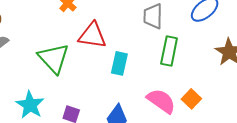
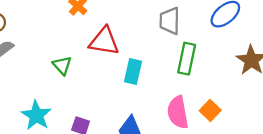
green triangle: (54, 58) -> (62, 65), size x0.6
pink semicircle: (161, 101) -> (178, 112), turned -136

